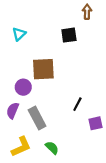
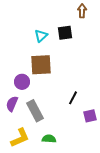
cyan triangle: (19, 34) -> (41, 36), moved
green semicircle: (52, 148) -> (49, 139), turned -40

